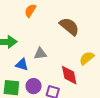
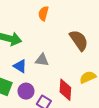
orange semicircle: (30, 11) -> (43, 13), turned -32

